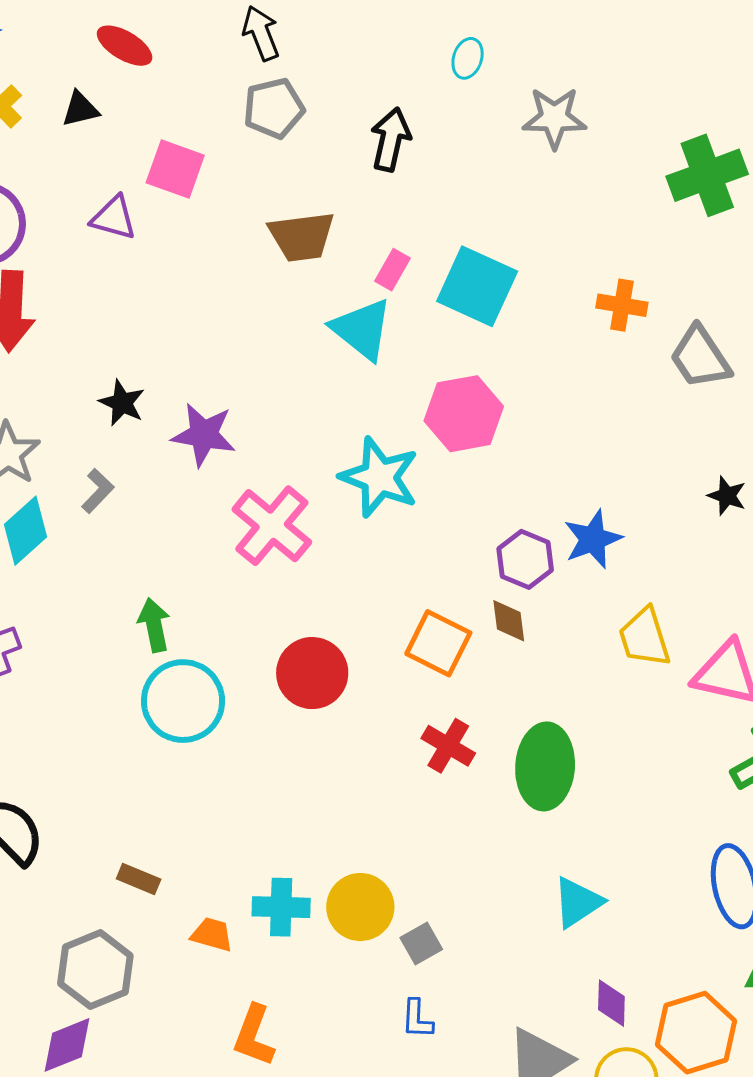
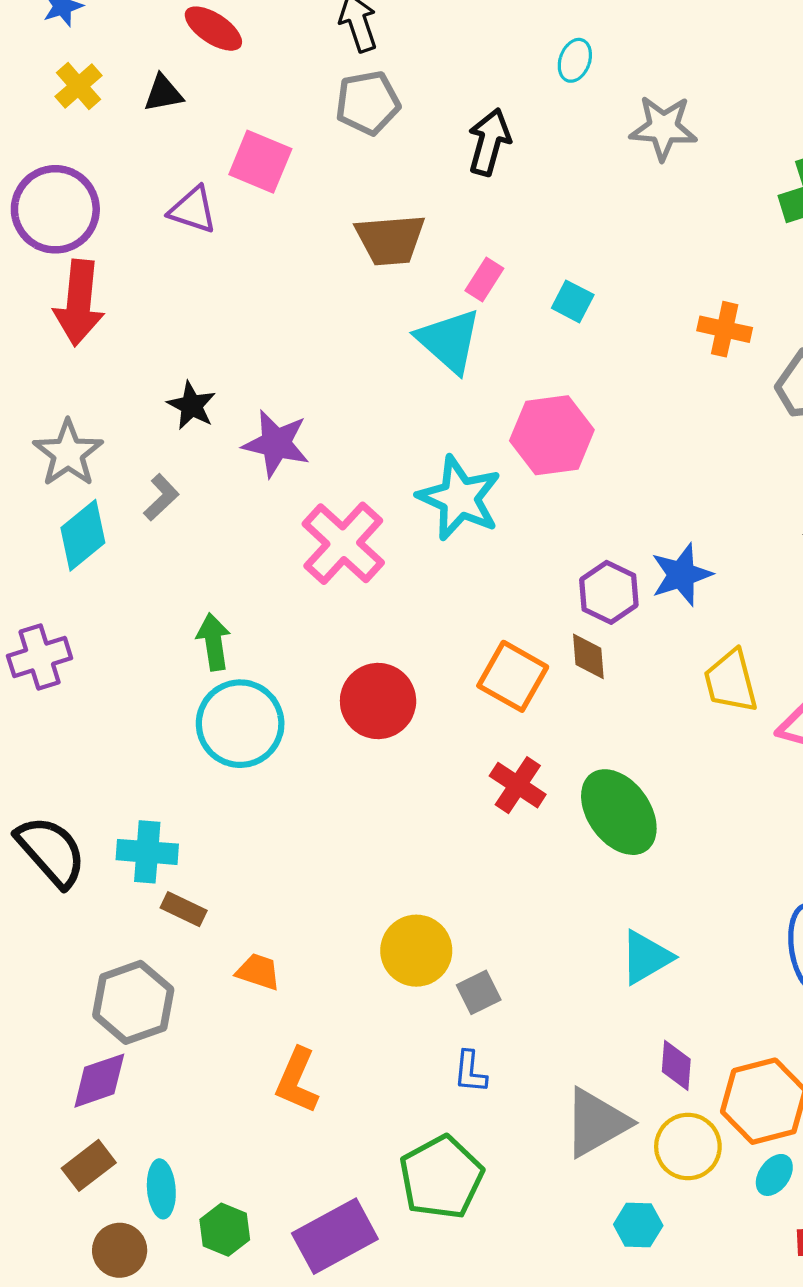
cyan square: (477, 286) -> (573, 301), size x0.5
green ellipse: (545, 766) -> (619, 812), turned -42
cyan cross: (281, 907) -> (147, 852), moved

